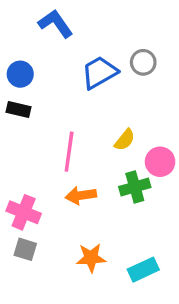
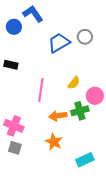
blue circle: (20, 74) -> (14, 27), moved
orange arrow: (81, 195) -> (58, 116), moved
orange star: (91, 258) -> (54, 142), moved, turned 30

